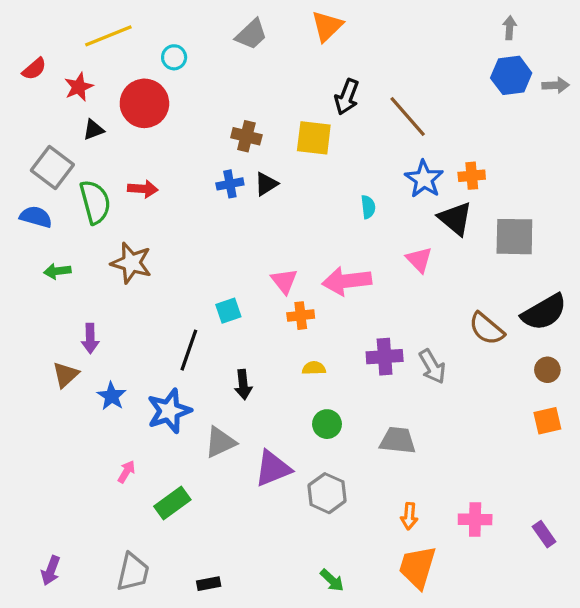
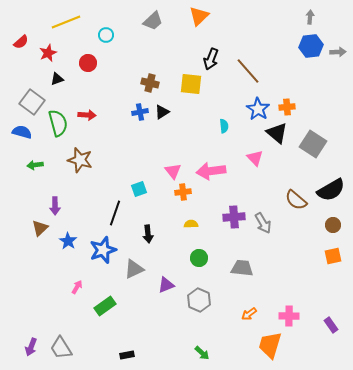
red circle: (144, 103) -> (88, 63), size x0.6
gray square: (514, 237) -> (313, 144), turned 32
purple triangle: (273, 468) -> (166, 285), size x0.7
orange arrow: (409, 516) -> (249, 314), turned 49
orange trapezoid: (417, 567) -> (270, 345), moved
gray trapezoid: (133, 572) -> (61, 348), moved, turned 135

